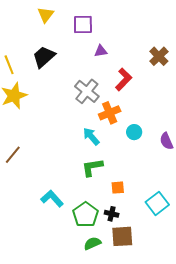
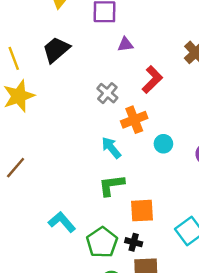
gray cross: (87, 91) -> (107, 93), size x0.7
orange square: (118, 188) -> (142, 211), size x1.5

